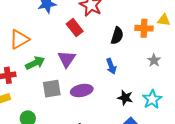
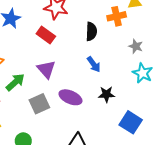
purple ellipse: (82, 91) -> (70, 97), turned 50
black star: (125, 98) -> (106, 94), moved
cyan star: (152, 99) -> (143, 73), moved

